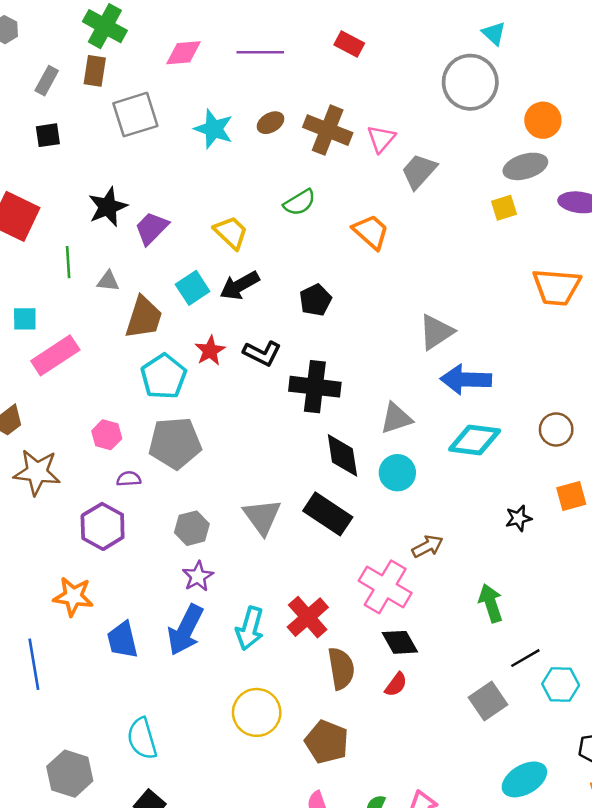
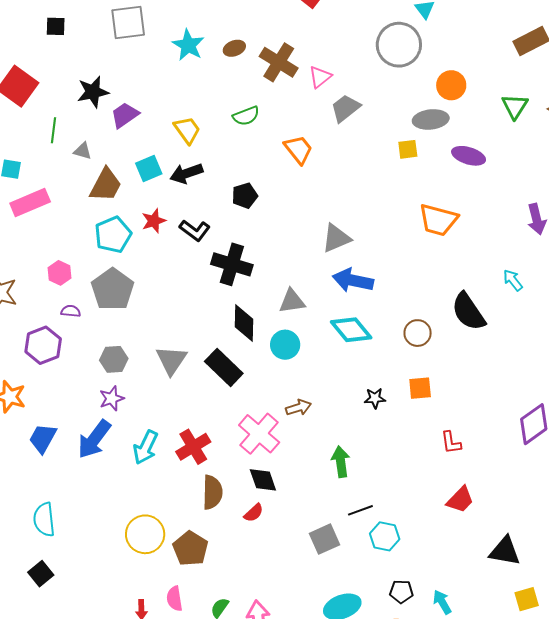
cyan diamond: (475, 440) -> (351, 330), turned 33
gray pentagon: (175, 443) -> (113, 289), turned 30
blue trapezoid: (122, 640) -> (43, 438), turned 32
yellow circle: (257, 712) -> (145, 534), moved

